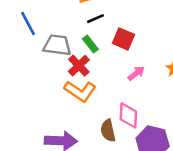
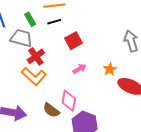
red square: (123, 39) -> (74, 41), turned 30
green rectangle: (90, 44) -> (30, 19), moved
brown semicircle: (108, 131) -> (51, 110), turned -48

